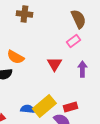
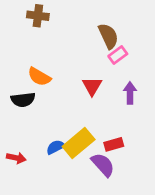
brown cross: (24, 14) -> (38, 16), moved
brown semicircle: (78, 19) -> (108, 36), moved
blue semicircle: (27, 109) -> (56, 147), turned -32

